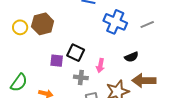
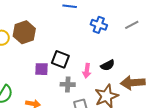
blue cross: (115, 22) -> (99, 25), size x0.7
black semicircle: (131, 57) -> (108, 65), moved

